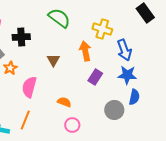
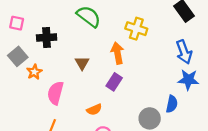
blue arrow: (124, 50) -> (184, 52), moved
blue star: (127, 75) -> (188, 80), moved
purple rectangle: (95, 77) -> (114, 82), moved
orange semicircle: (64, 102) -> (94, 110), turned 136

